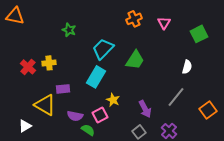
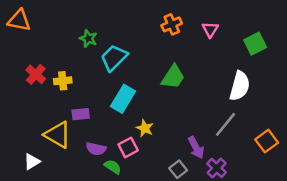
cyan trapezoid: (103, 49) -> (114, 58), moved
red cross: (28, 67) -> (36, 74), moved
white semicircle: (187, 67) -> (240, 86), size x1.6
purple arrow: (145, 109) -> (196, 147), moved

